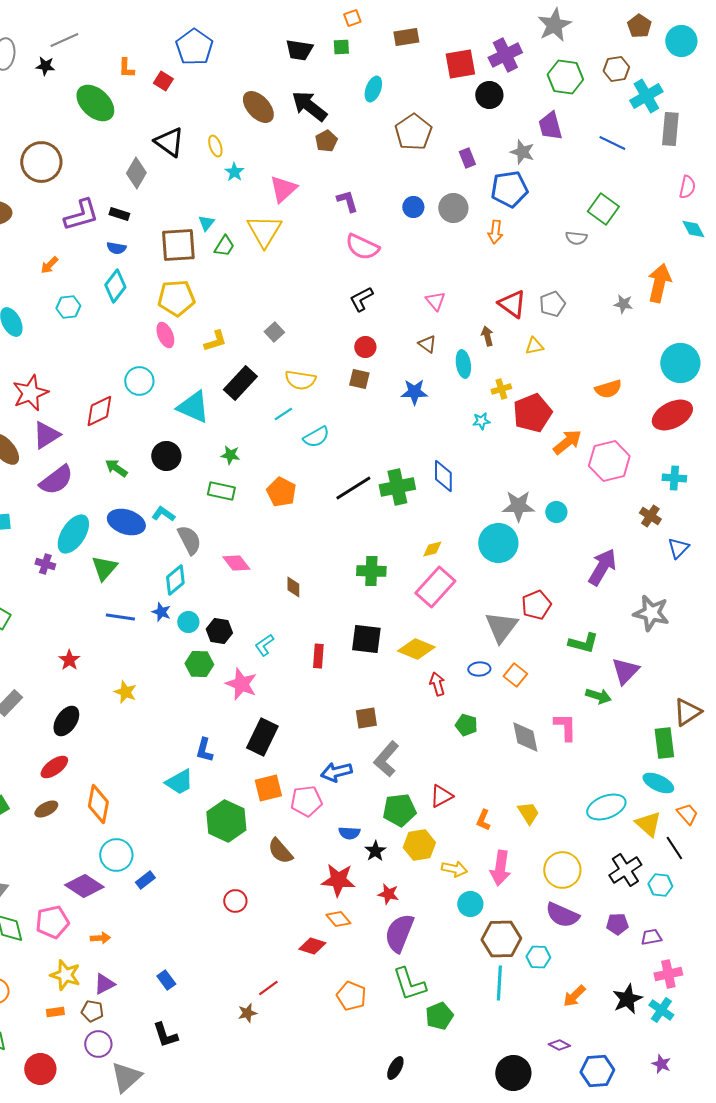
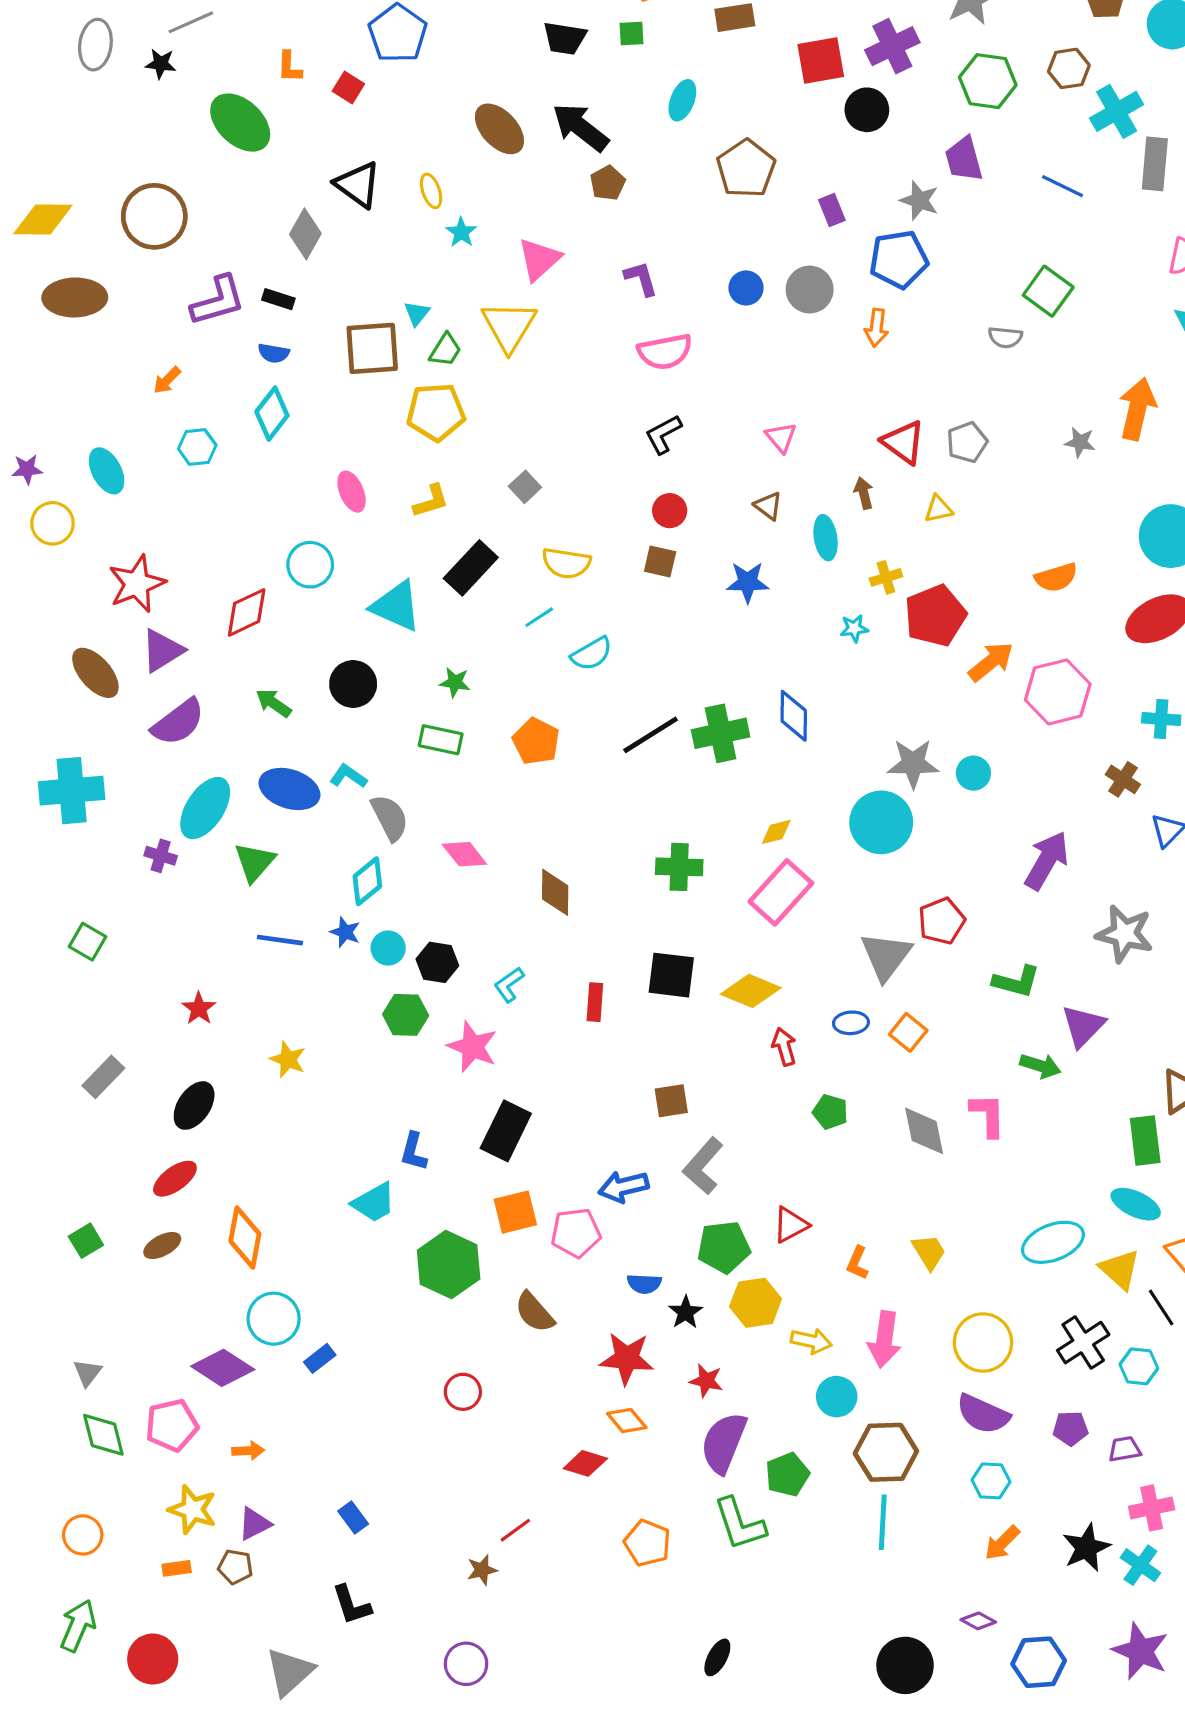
pink semicircle: (362, 247) -> (665, 352), turned -36
yellow pentagon: (176, 298) -> (436, 412), moved
brown diamond: (293, 587) -> (555, 892), size x1.4
cyan hexagon: (538, 957) -> (991, 1481), moved
green pentagon: (439, 1016) -> (787, 1475), moved
purple circle: (98, 1044) -> (466, 1664), moved
purple star: (661, 1064) -> (1140, 1651), size x1.8

